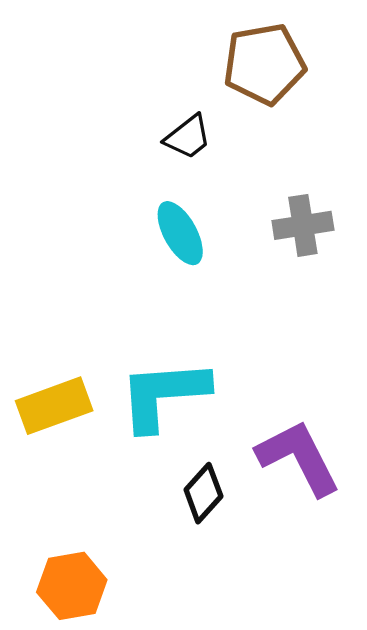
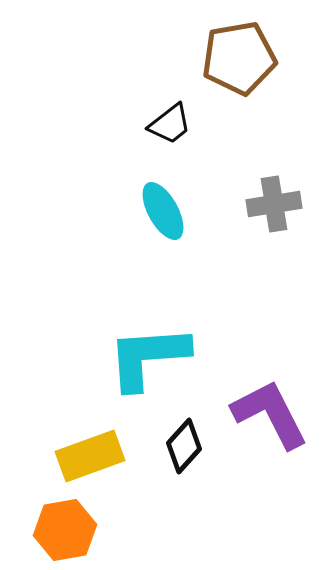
yellow rectangle: (54, 406) -> (90, 456), moved

